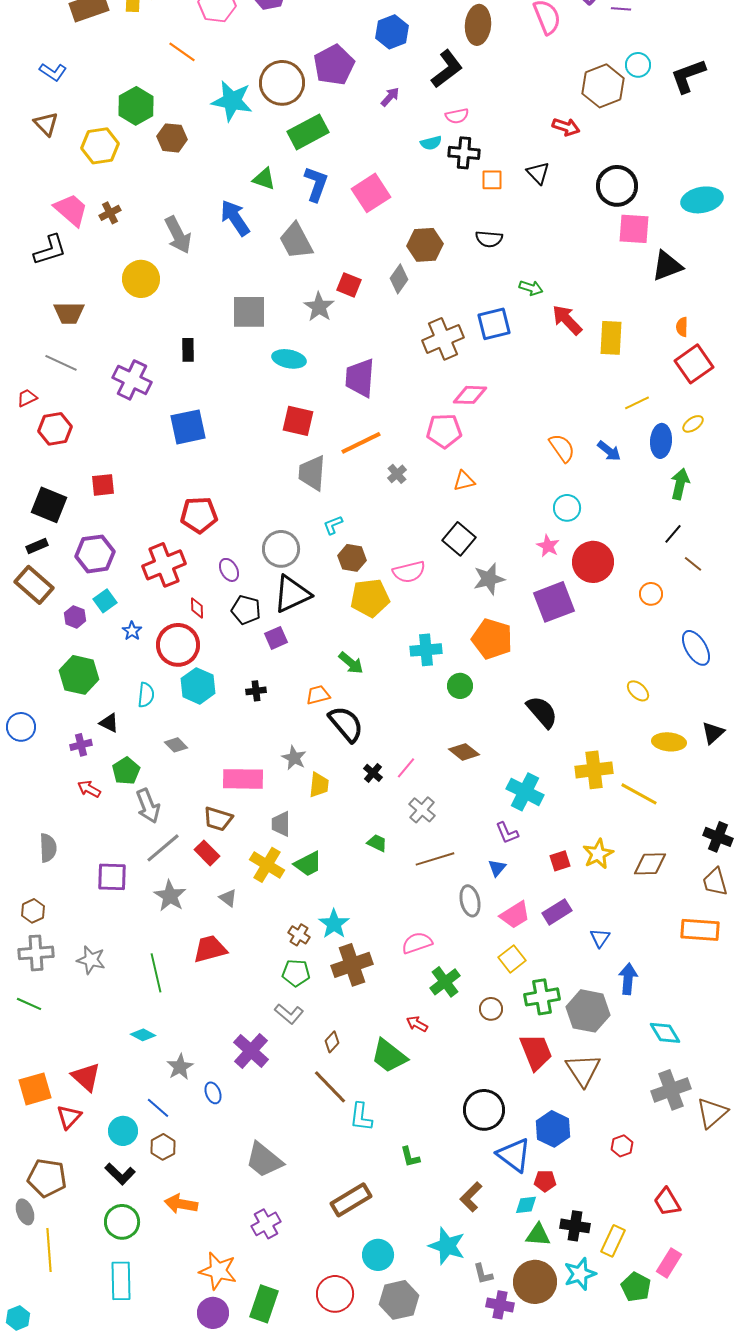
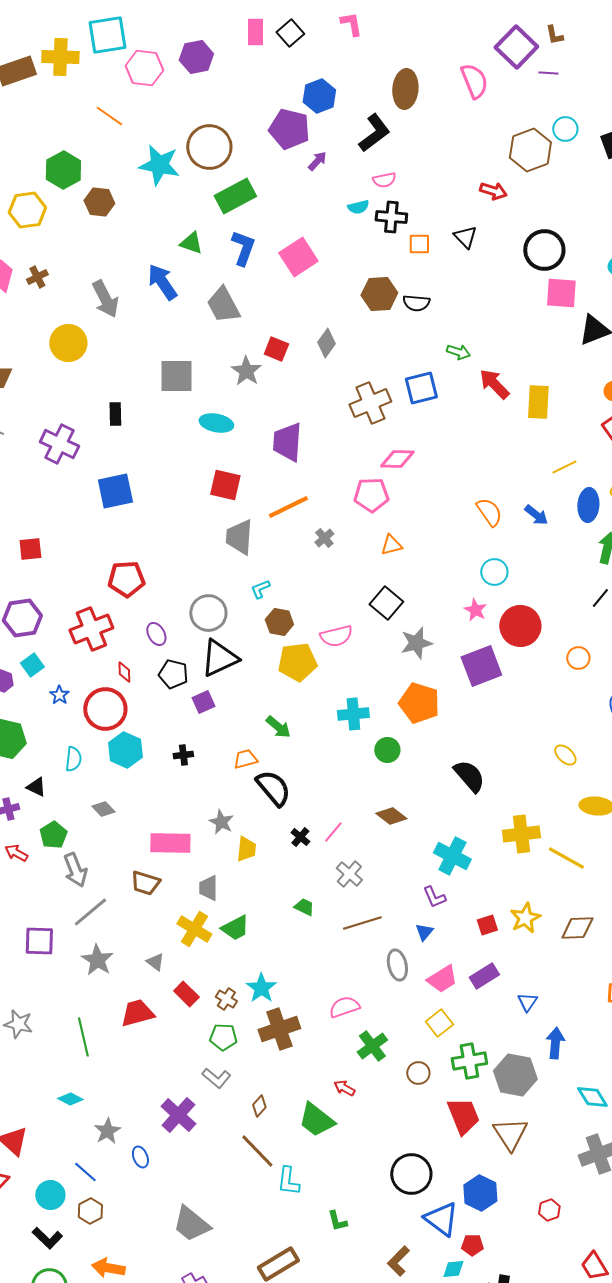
purple pentagon: (334, 65) -> (289, 129), moved, turned -30
brown hexagon: (425, 245) -> (379, 294), moved
red rectangle: (207, 853) -> (186, 994), moved

